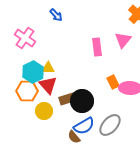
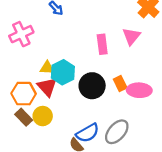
pink cross: (25, 38) -> (21, 34), turned 30
cyan hexagon: (33, 72) -> (63, 72), moved
brown rectangle: (67, 99) -> (24, 117), moved, turned 63
black circle: (82, 101) -> (92, 86), moved

